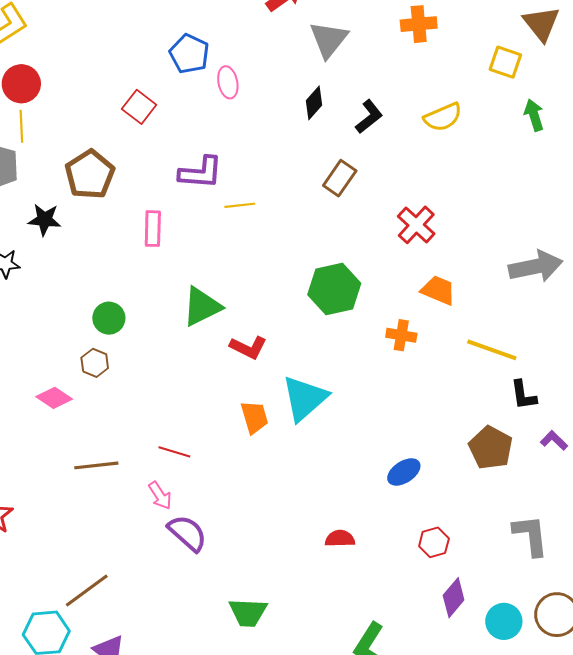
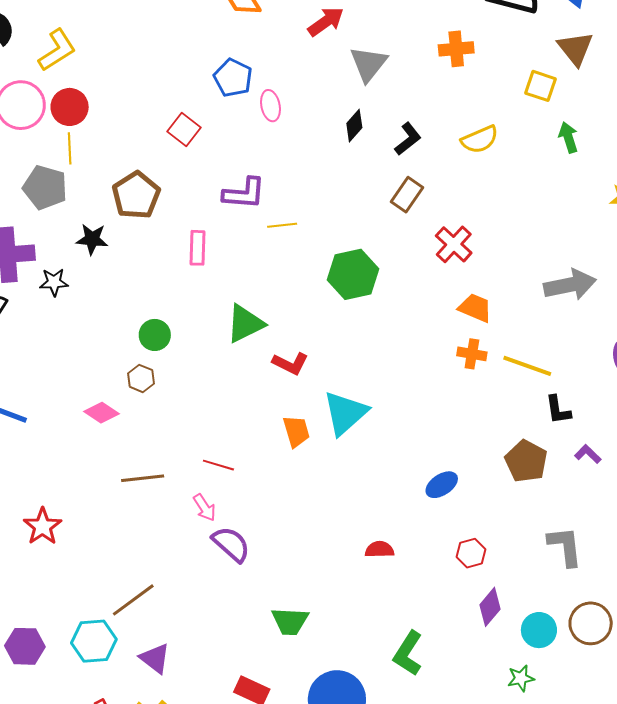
brown rectangle: (340, 178) -> (407, 195), moved
green hexagon: (334, 289) -> (353, 274), moved
orange cross: (401, 335) -> (472, 354), moved

